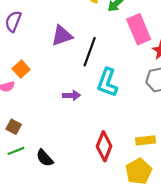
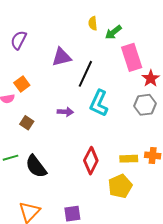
brown square: (14, 127) -> (27, 123), moved
black semicircle: (45, 158) -> (36, 166), size x1.4

